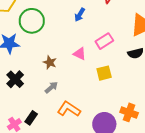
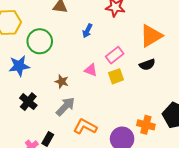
yellow square: (104, 73) -> (116, 76), moved
gray arrow: (51, 87) -> (65, 106), size x1.5

